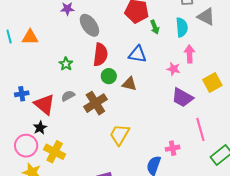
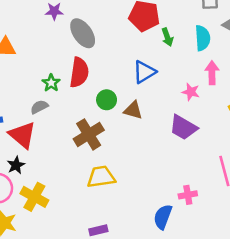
blue triangle: (137, 54) -> (144, 72), turned -42
red semicircle: (100, 55) -> (79, 72), moved
gray semicircle: (68, 96) -> (39, 107), moved
purple trapezoid: (182, 97) -> (183, 127), moved
yellow trapezoid: (120, 135) -> (101, 177), moved, turned 50

